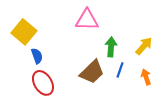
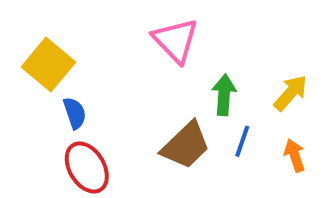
pink triangle: (87, 20) -> (176, 40), turned 45

